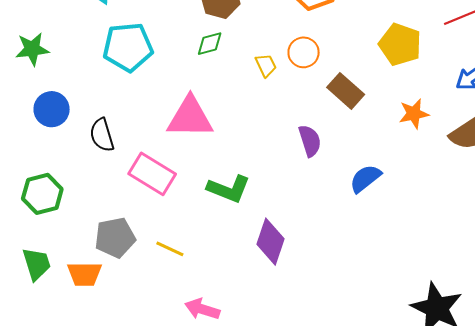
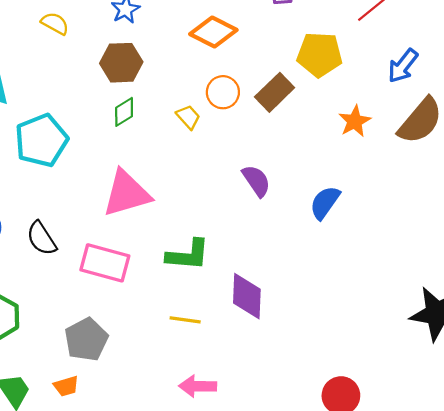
brown rectangle: (346, 91) -> (275, 92), moved, turned -69
yellow line: (170, 249) -> (185, 320), moved
orange trapezoid: (84, 274) -> (66, 386), size x0.7

